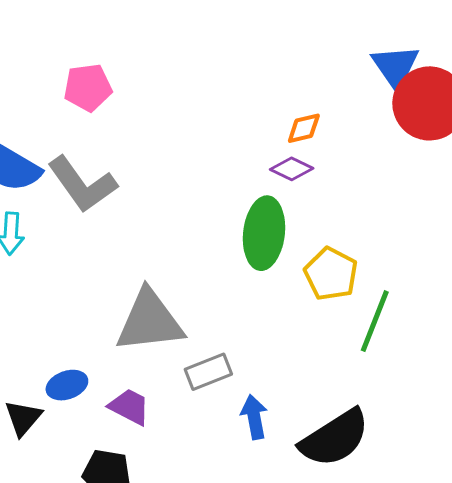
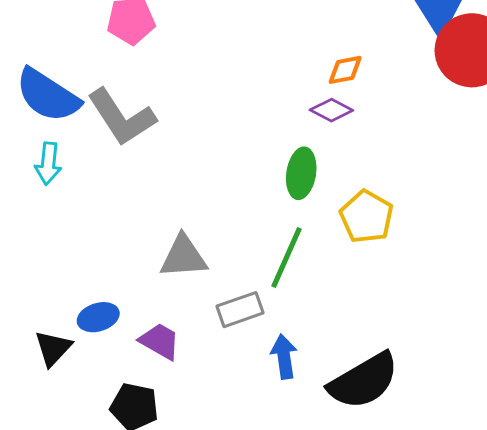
green ellipse: (264, 233) -> (301, 173), size x0.7
gray triangle: (150, 321) -> (183, 257), size x0.7
green line: (375, 321) -> (287, 257), moved

